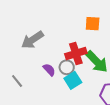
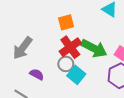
orange square: (93, 24) -> (66, 22), moved
purple semicircle: (49, 70) -> (37, 74), moved

